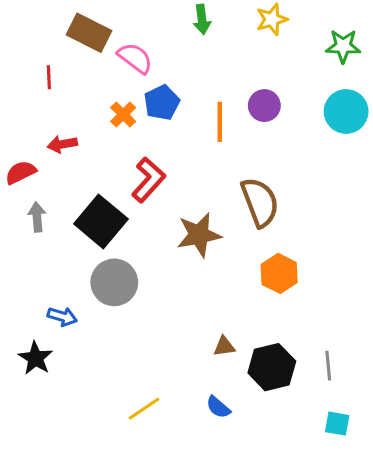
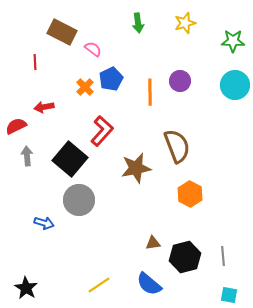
pink semicircle: (135, 58) -> (93, 49), size x0.7
black star: (35, 358) -> (26, 288), moved
blue semicircle: (218, 407) -> (149, 284), size x1.5

